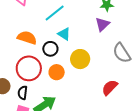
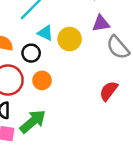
purple triangle: (102, 24) -> (101, 23), moved, turned 42
yellow circle: (80, 59) -> (70, 39), moved

